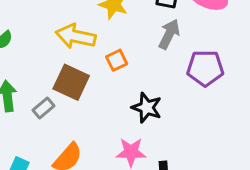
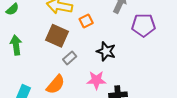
gray rectangle: (43, 108) -> (70, 58), moved

